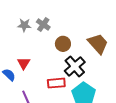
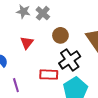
red triangle: (24, 63) -> (27, 43), moved

